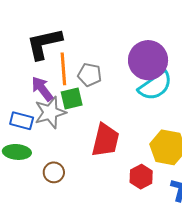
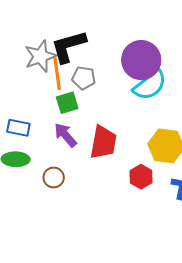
black L-shape: (44, 44) -> (68, 46), moved
purple arrow: (42, 89) -> (65, 135), moved
gray star: (50, 112) -> (40, 56), moved

